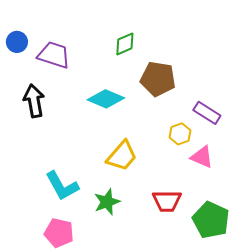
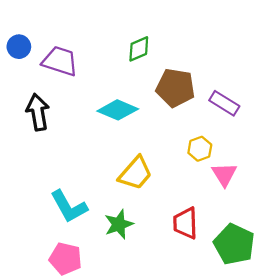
purple rectangle: (207, 113) -> (224, 103), moved
pink triangle: (202, 157) -> (224, 174), turned 35
red trapezoid: (167, 201) -> (185, 223), turned 88

